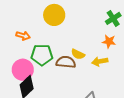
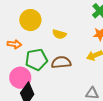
yellow circle: (54, 15) -> (30, 20), moved
yellow semicircle: (78, 54) -> (59, 34), moved

